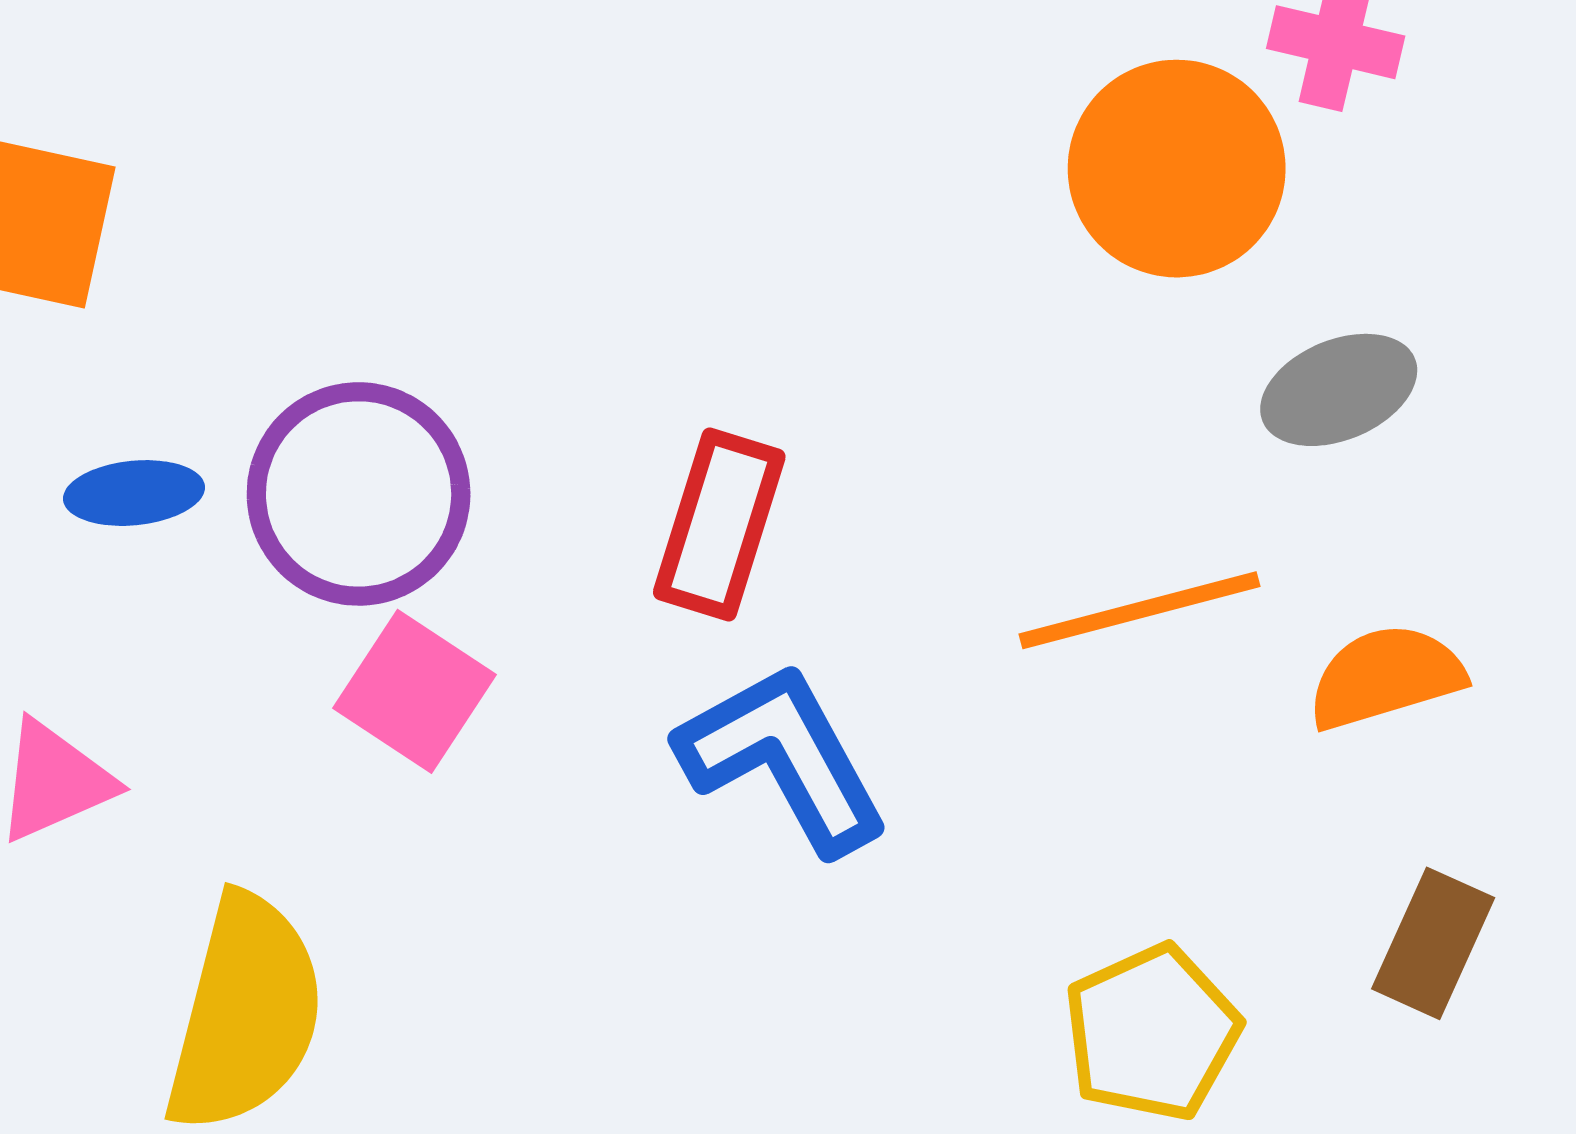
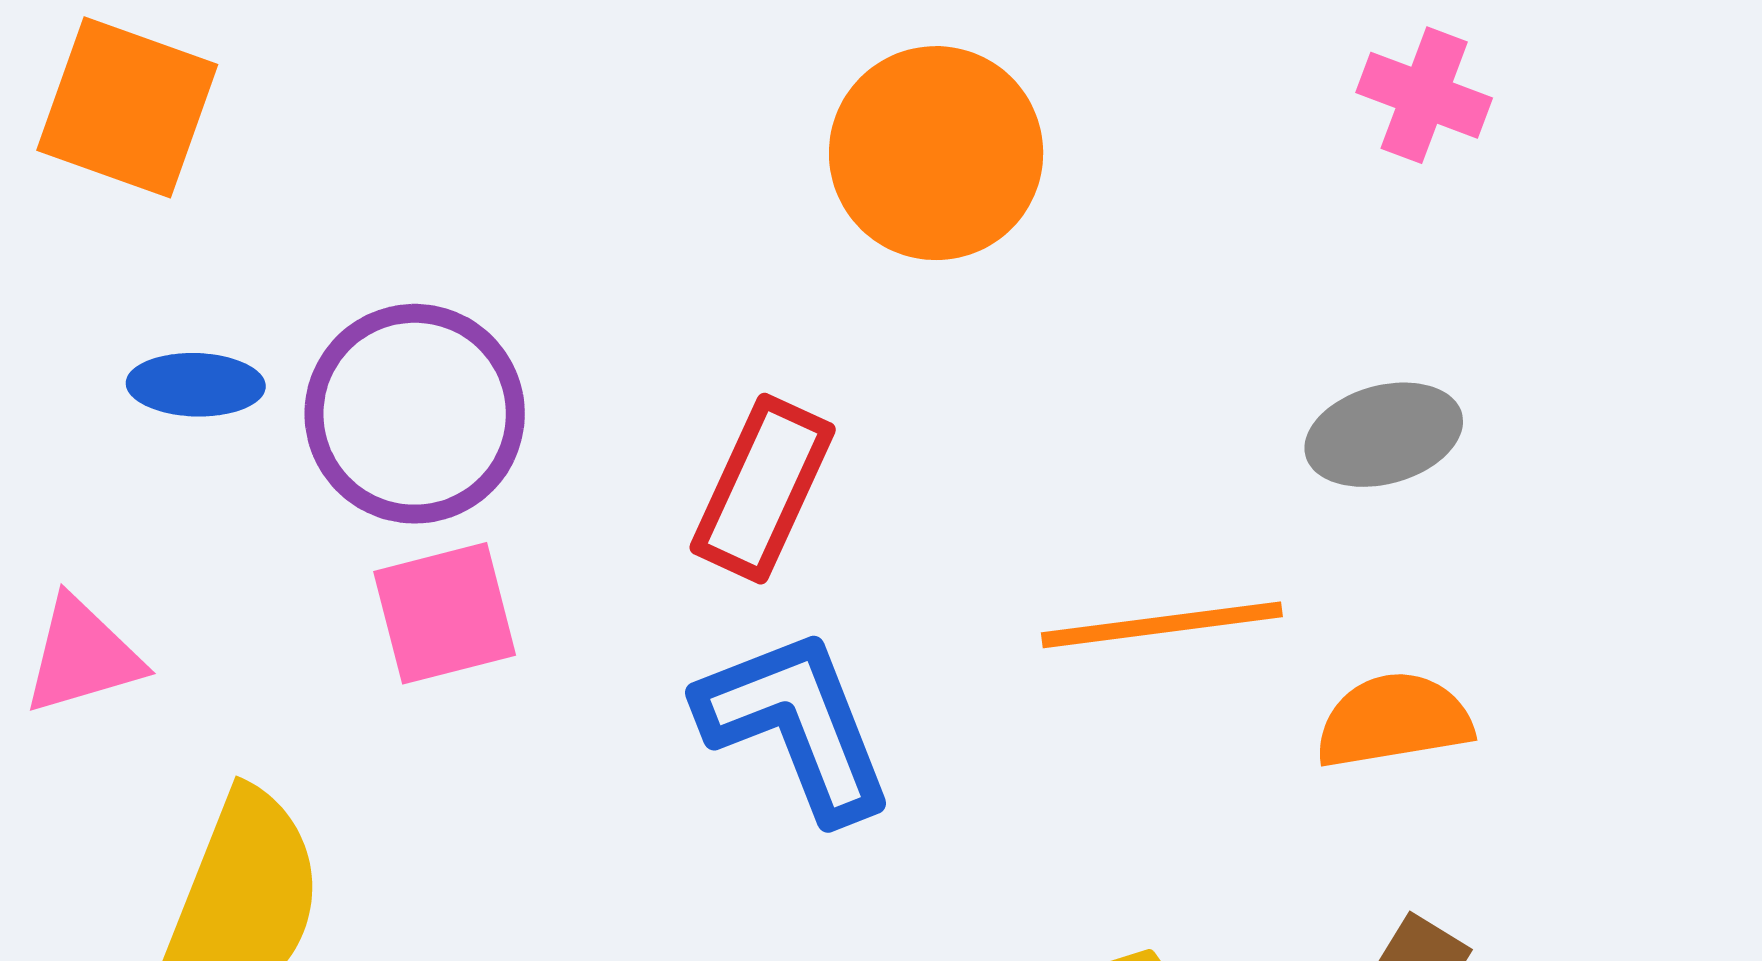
orange circle: (1177, 169) -> (936, 153), moved
pink square: (415, 691) -> (445, 613), turned 35

